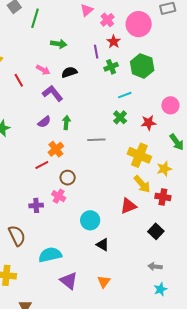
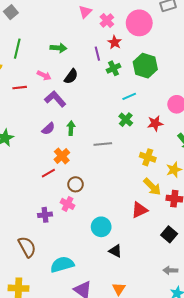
green line: (35, 18) -> (17, 49), moved
black semicircle: (69, 72) -> (71, 76), turned 147
red line: (19, 80) -> (20, 88), turned -64
yellow cross: (139, 155) -> (148, 157), size x0.7

